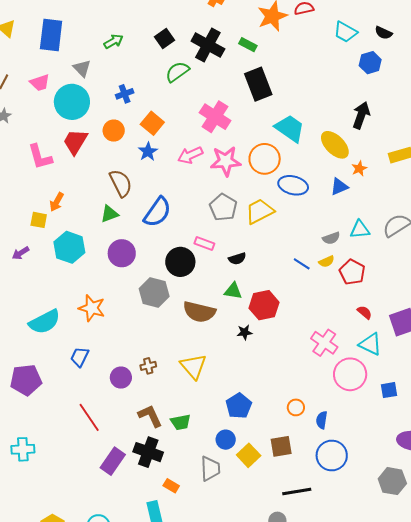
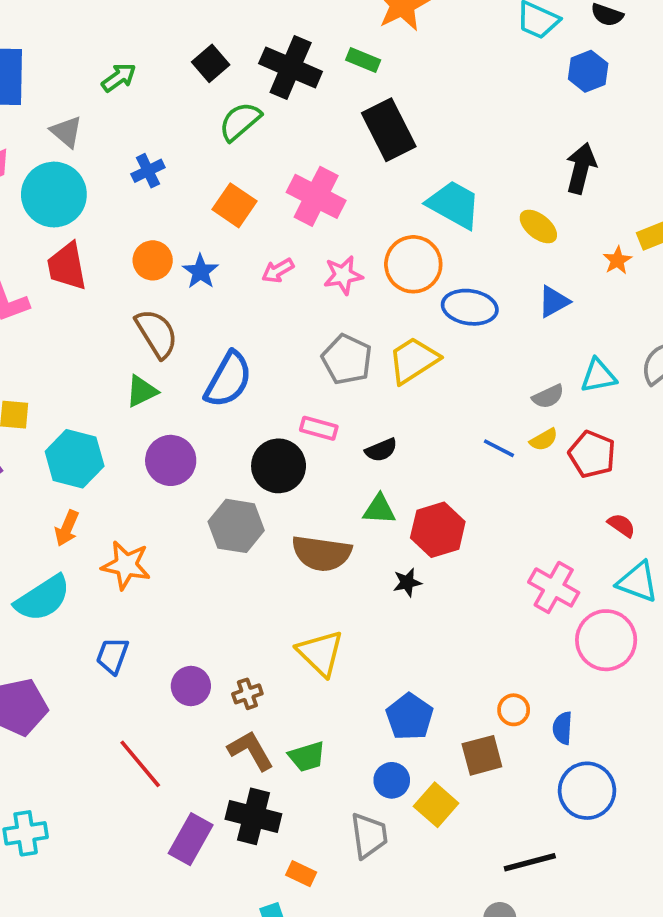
orange square: (152, 123) -> (234, 205), moved
orange circle: (114, 131) -> (153, 260), moved
red trapezoid: (75, 142) -> (67, 266), turned -36
yellow ellipse: (335, 145) -> (538, 226), size x0.7
pink arrow: (190, 155) -> (278, 271), size x0.7
pink star: (226, 161) -> (343, 275), size x0.7
orange star: (359, 168) -> (617, 260), moved
orange arrow: (57, 202) -> (67, 528), moved
brown cross: (148, 366) -> (247, 694), moved
brown square: (281, 446) -> (482, 755), moved

